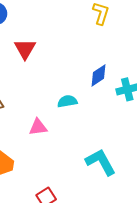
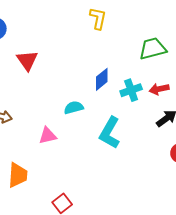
cyan L-shape: (101, 162) -> (110, 133), moved, turned -116

